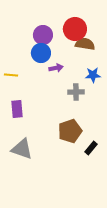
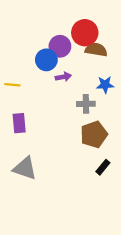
purple circle: (43, 35) -> (60, 46), moved
brown pentagon: (70, 131) -> (94, 134), moved

